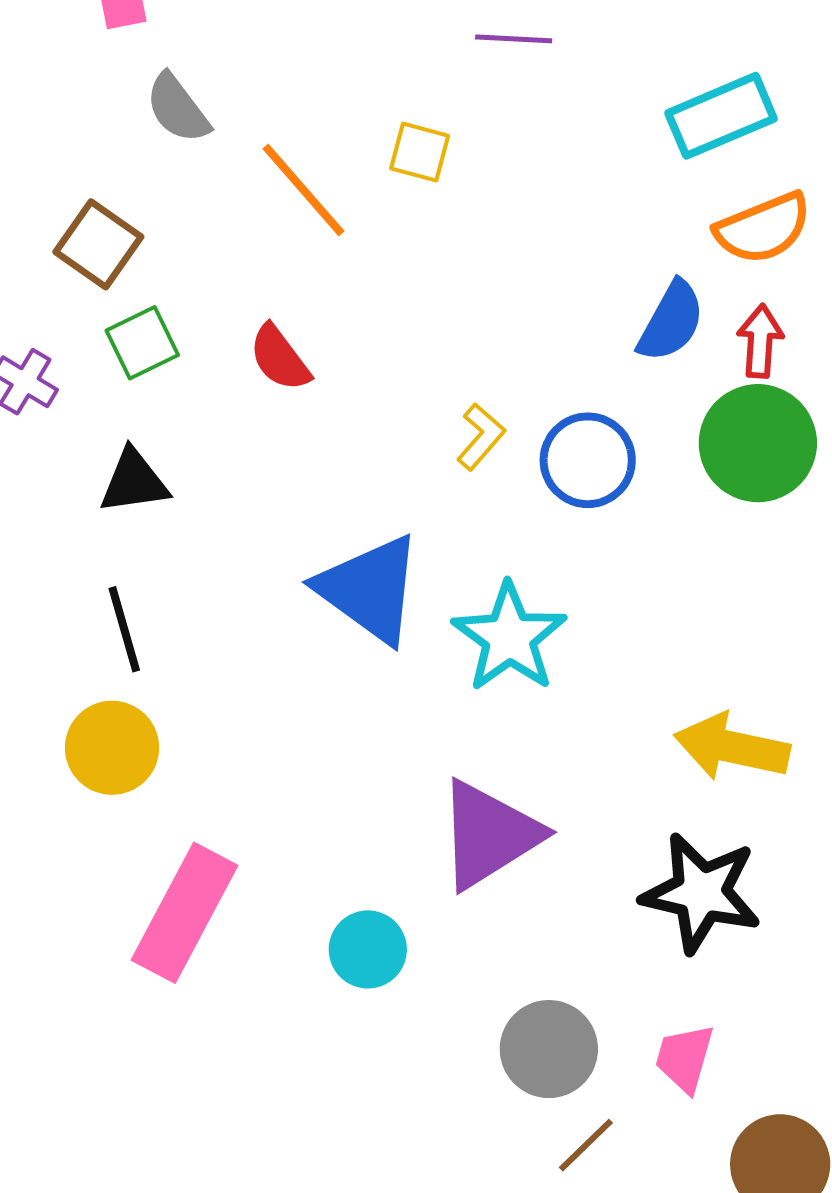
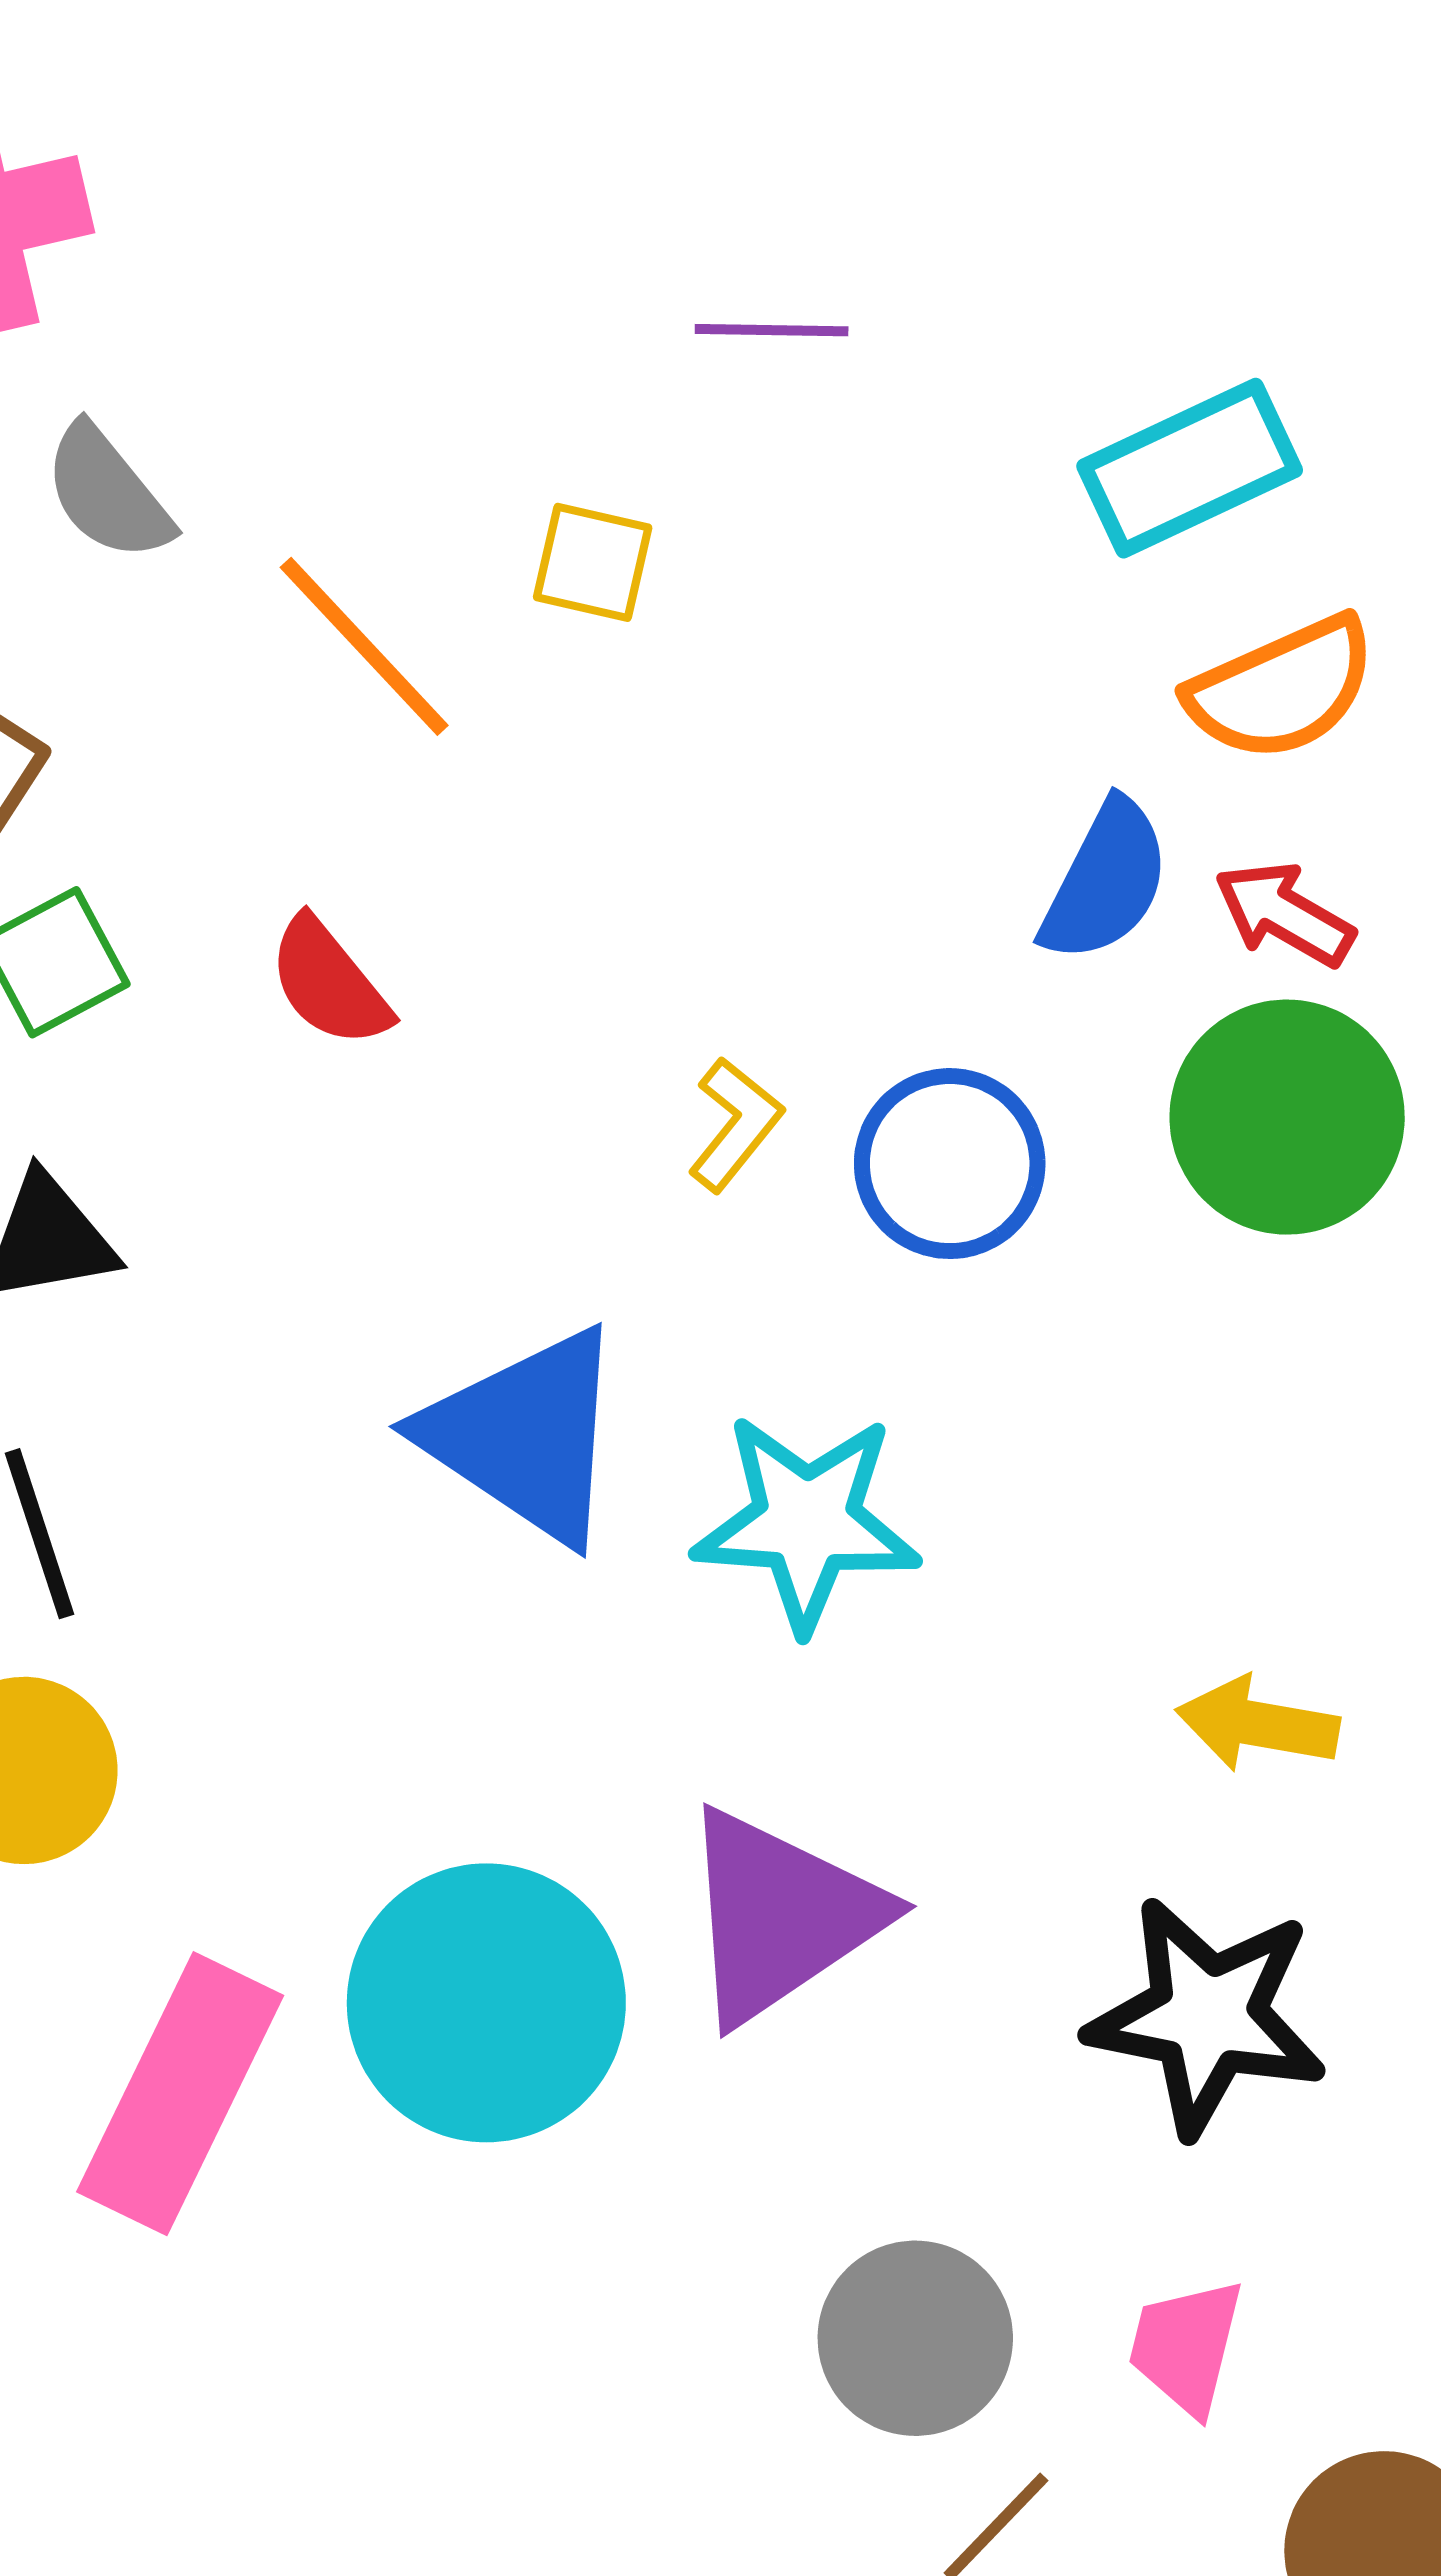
red arrow: (760, 341) -> (1284, 914), turned -62
cyan star: (509, 637) -> (807, 1522), turned -30
yellow arrow: (732, 747) -> (1258, 1724), size x0.7
cyan circle: (368, 949) -> (486, 2003), moved, size x1.8

